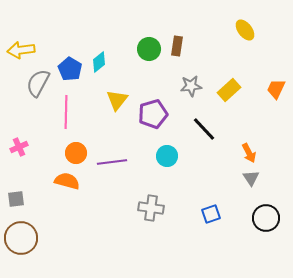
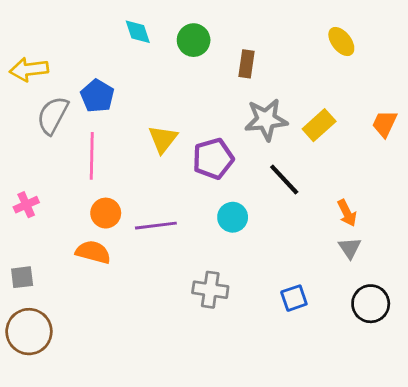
green circle: (149, 49) -> (194, 40), moved
cyan diamond: (99, 62) -> (138, 32), moved, turned -70
gray star: (191, 86) -> (266, 120), size x1.4

